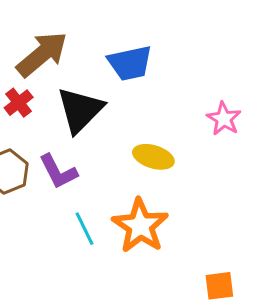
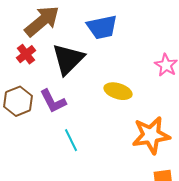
orange star: (140, 226) -> (151, 135), moved, turned 30

